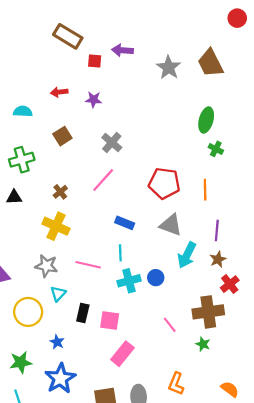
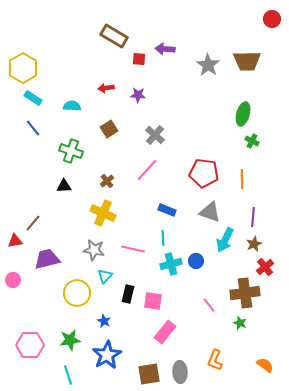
brown trapezoid: (210, 63) -> (247, 61), turned -64
green cross: (22, 160) -> (71, 151), turned 35

